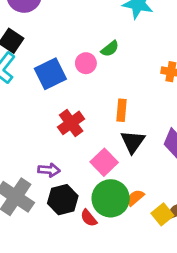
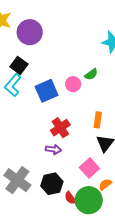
pink square: (104, 162) -> (89, 168), moved
purple arrow: (49, 170) -> (53, 149), moved
green circle: (111, 198) -> (89, 200), moved

